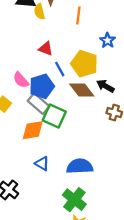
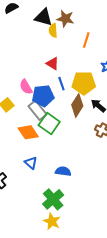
yellow pentagon: (84, 64) -> (84, 83), turned -30
brown diamond: (82, 90) -> (77, 105), turned 60
orange diamond: (33, 130) -> (28, 132), turned 55
blue semicircle: (80, 166) -> (63, 171), size x0.7

